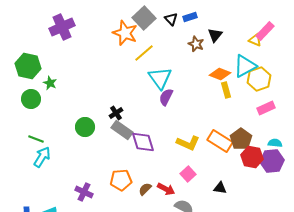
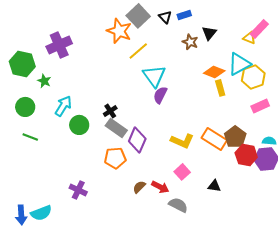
purple cross: (62, 27) -> (59, 45), moved
green circle: (31, 99) -> (25, 107), moved
purple diamond: (143, 142) -> (137, 140), turned 40
cyan arrow: (42, 157) -> (63, 106), moved
orange pentagon: (121, 180) -> (115, 158), moved

